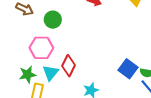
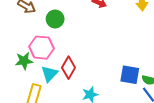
blue square: (128, 69) -> (130, 75), turned -30
green star: (27, 74) -> (24, 61), moved

